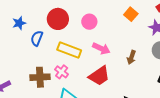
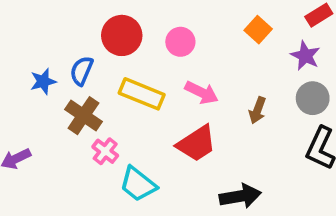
blue star: (19, 23) -> (43, 81), moved
pink cross: (62, 72) -> (105, 151), moved
brown cross: (40, 77) -> (83, 116), moved, turned 36

